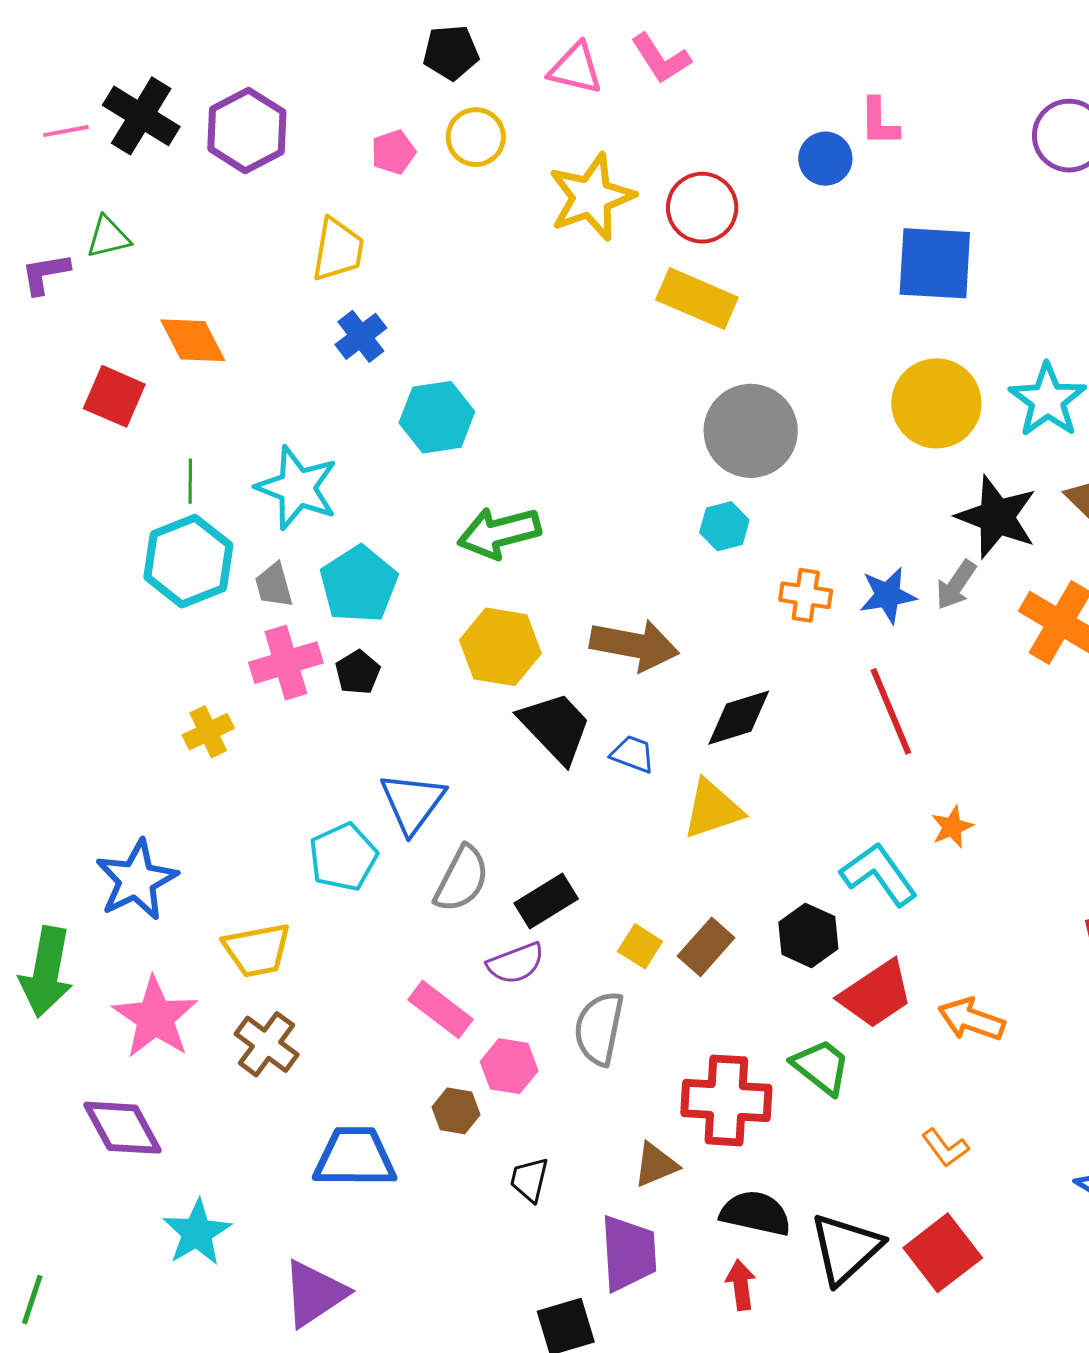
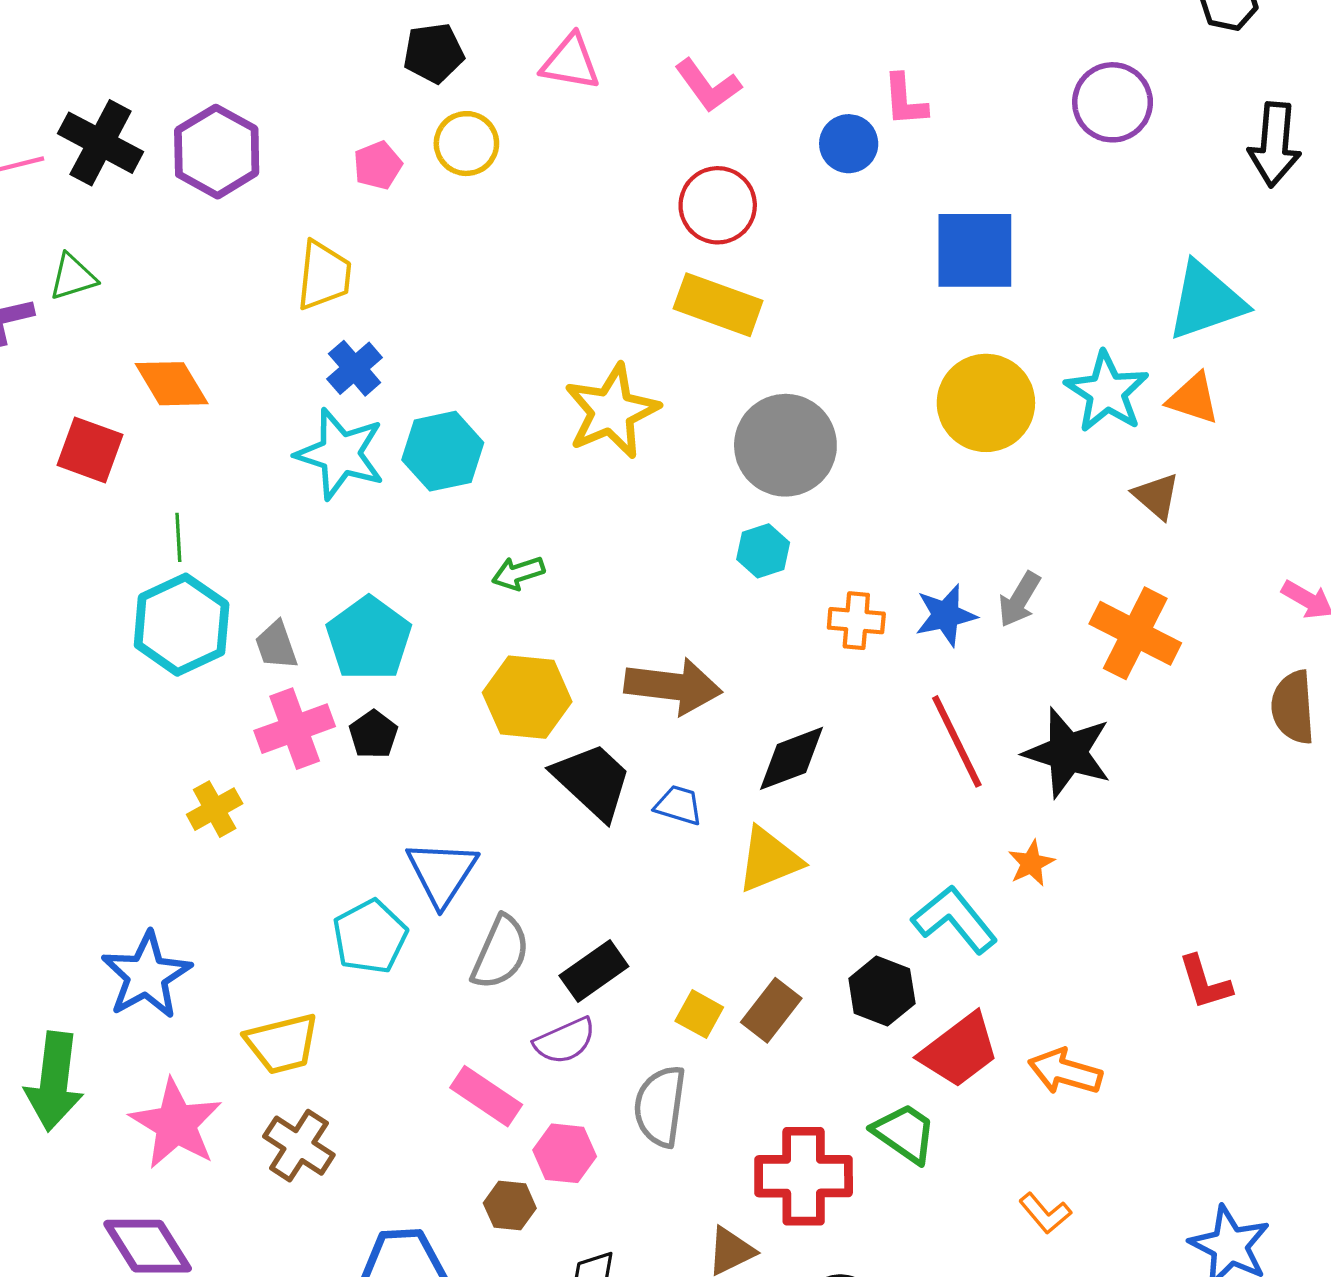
pink L-shape: (661, 59) -> (708, 86), moved
yellow star: (591, 197) -> (612, 411), moved
cyan star: (297, 488) -> (340, 454), moved
black star: (997, 517) -> (1068, 753), moved
green arrow: (499, 533) -> (518, 573), size x0.6

